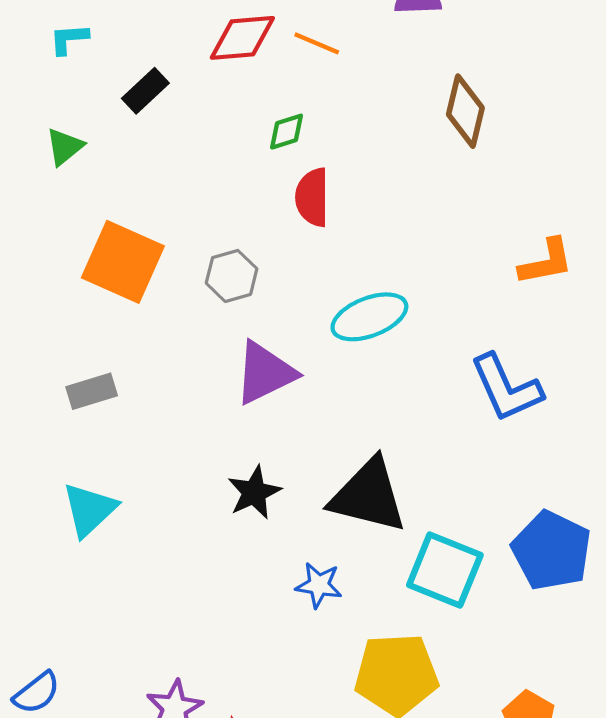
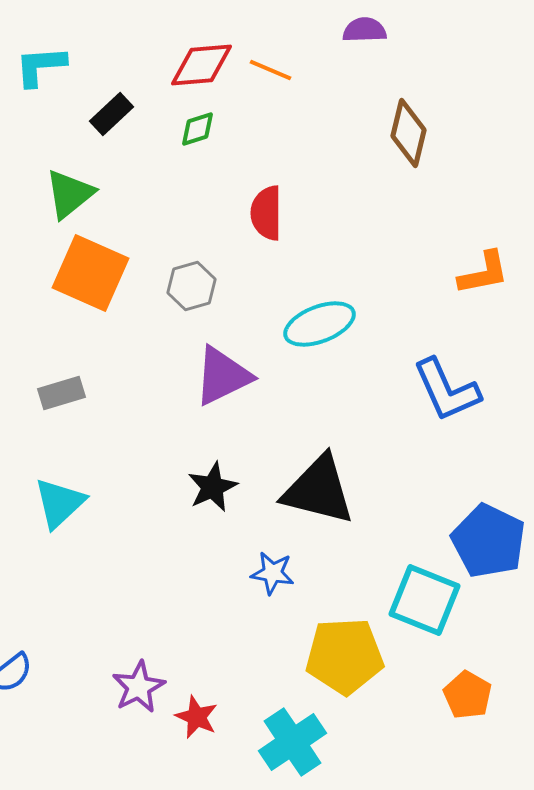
cyan L-shape: (69, 39) -> (41, 66), size x1.4
green diamond: (287, 132) -> (198, 129), moved
green triangle: (65, 147) -> (70, 194), moved, size x1.4
cyan square: (445, 570) -> (425, 600), moved

